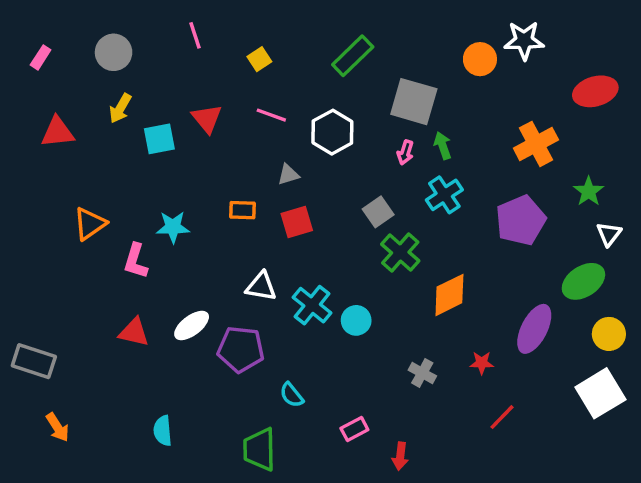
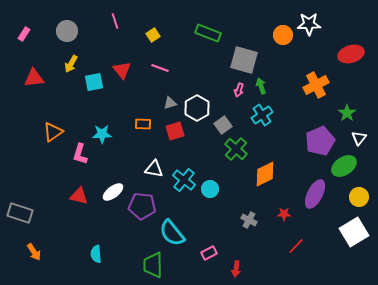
green rectangle: (353, 56) -> (208, 33), turned 65
white hexagon: (332, 132) -> (197, 108), moved
purple pentagon: (521, 220) -> (320, 141), moved
cyan semicircle: (292, 395) -> (172, 233), size x1.8

